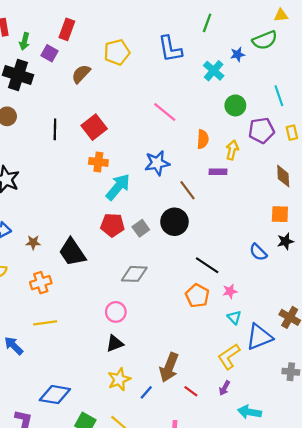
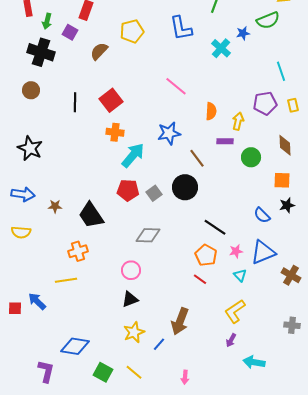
green circle: (235, 105) -> (251, 157), moved
orange cross: (41, 283) -> (78, 251), moved
blue triangle: (259, 337) -> (263, 252), moved
red line: (191, 391) -> (200, 279), moved

